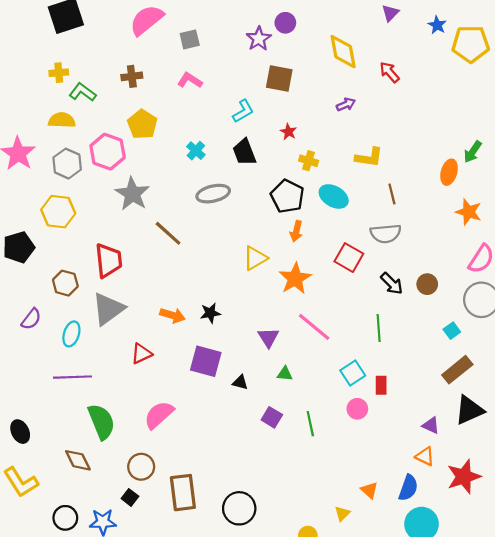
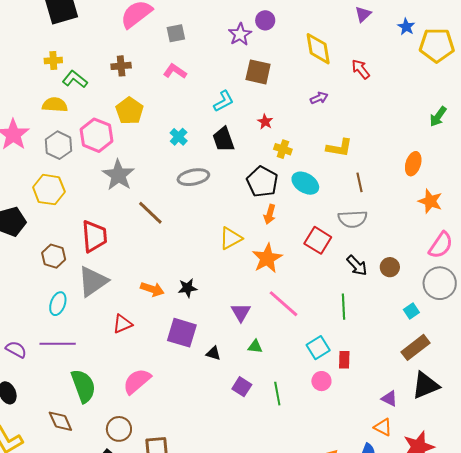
green arrow: (473, 152) -> (438, 117), moved
purple semicircle: (31, 319) -> (16, 349), moved, turned -100

